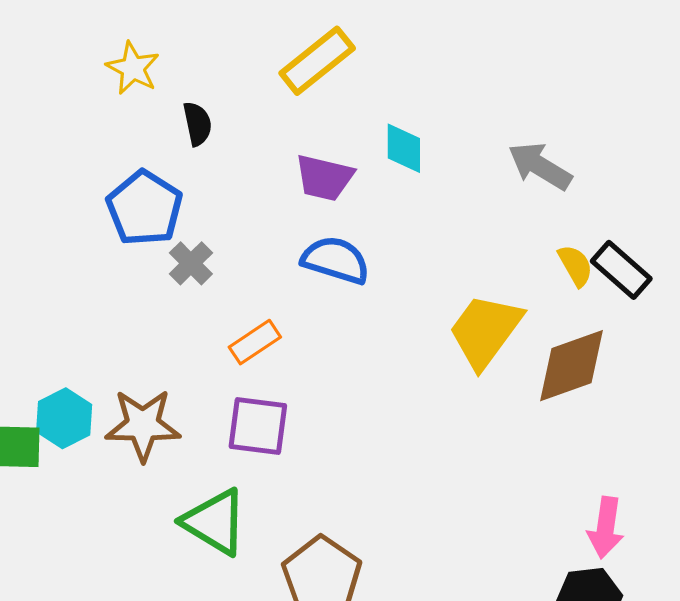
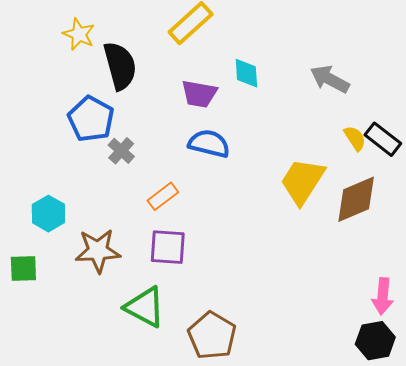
black semicircle: (197, 124) -> (120, 66), size x1.8
cyan hexagon: (64, 418) -> (48, 214), moved

